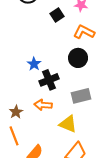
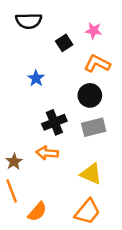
blue star: (34, 64) -> (36, 78), moved
gray rectangle: (81, 96) -> (94, 127), moved
yellow triangle: (68, 124) -> (91, 174), moved

